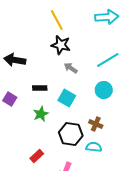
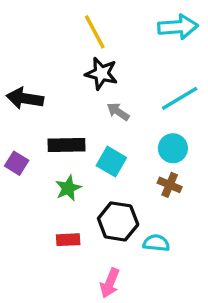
black rectangle: (40, 88) -> (67, 145), size x1.5
brown cross: (96, 124) -> (170, 185), moved
red rectangle: (37, 156) -> (68, 240), moved, turned 40

